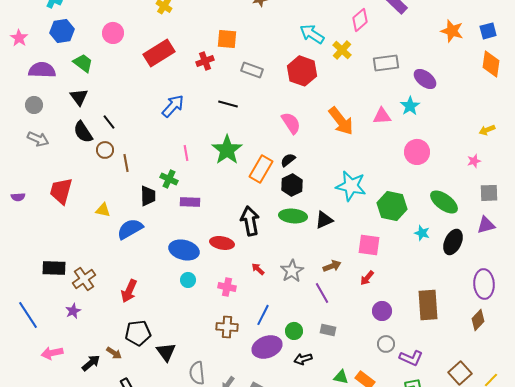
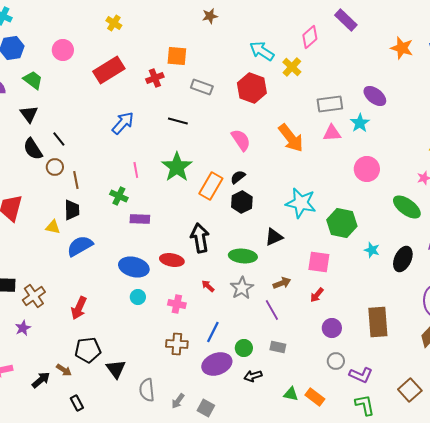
gray rectangle: (386, 63) -> (330, 104), moved
black trapezoid: (148, 196) -> (72, 210), moved
green ellipse: (444, 202) -> (407, 207), moved
green ellipse: (293, 216) -> (243, 256), moved

